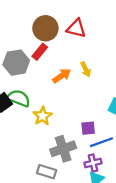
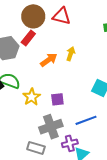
yellow arrow: (86, 69) -> (71, 54), turned -136
purple square: (88, 128) -> (57, 99), moved
purple cross: (93, 163) -> (70, 143), moved

